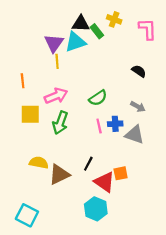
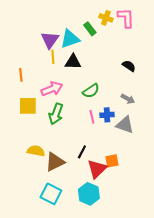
black triangle: (81, 24) -> (73, 62), moved
pink L-shape: (148, 29) -> (126, 18), moved
red triangle: (104, 182) -> (97, 169), turned 40
cyan square: (27, 215) -> (51, 194), moved

